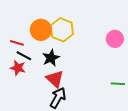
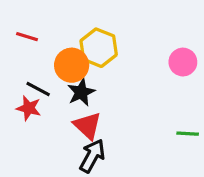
orange circle: (41, 30) -> (72, 65), moved
red line: (17, 43) -> (27, 37), moved

